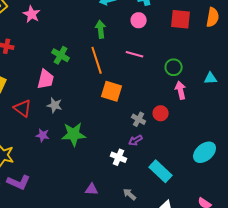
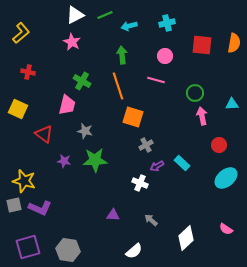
pink star: (32, 14) -> (72, 42), moved
pink circle: (139, 20) -> (165, 56), moved
gray star: (55, 105) -> (85, 131), moved
red circle: (161, 113) -> (219, 145), moved
gray cross: (139, 119) -> (146, 145), moved, turned 32
cyan rectangle: (161, 171) -> (182, 163), moved, size x0.7

